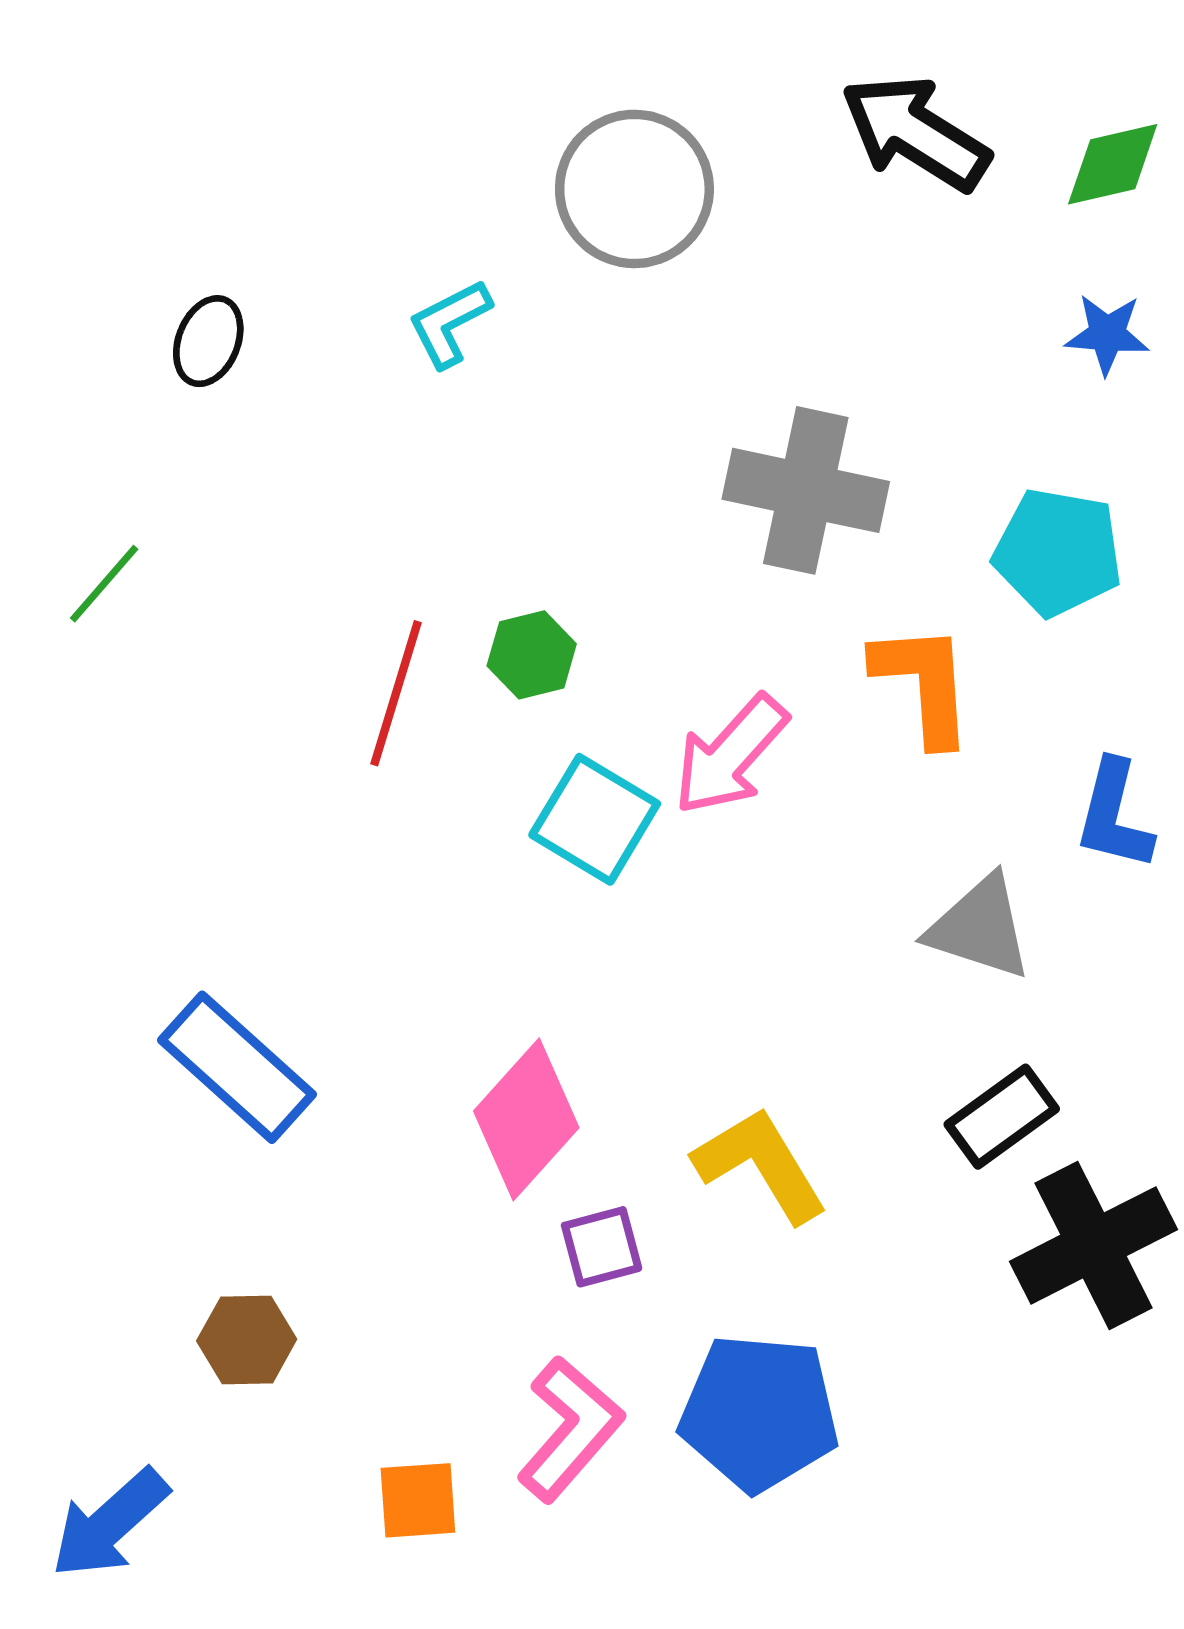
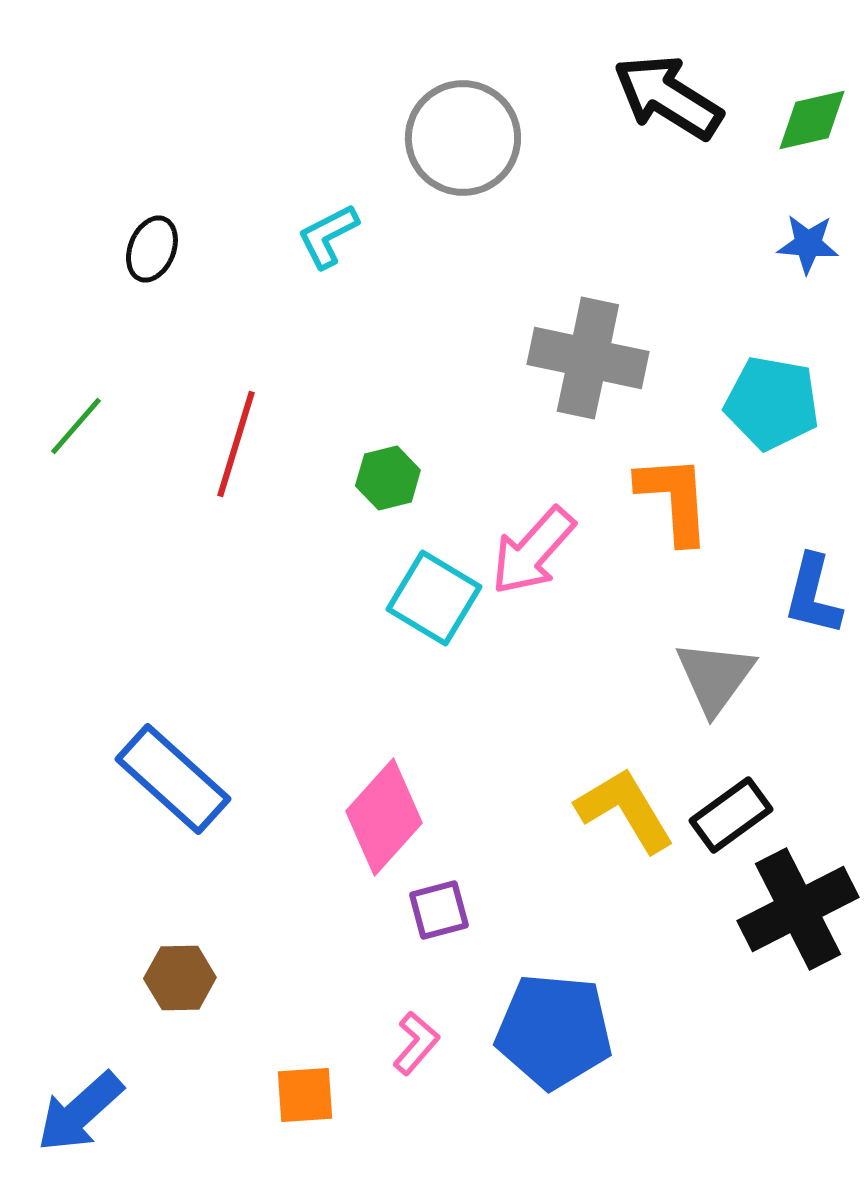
red line: (396, 693) -> (236, 444), moved
gray triangle: (980, 928) -> (715, 677), turned 48
yellow L-shape: (761, 1165) -> (625, 810), moved
pink L-shape: (570, 1429) -> (416, 1043), size x0.6

